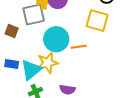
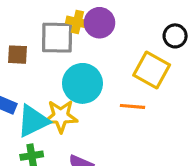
brown square: (12, 31) -> (18, 55), turned -32
orange line: (79, 47) -> (133, 106), moved

